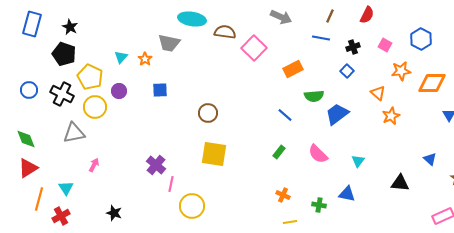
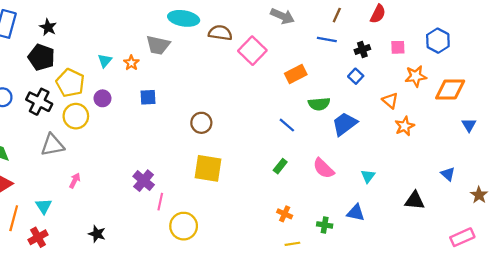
pink square: (385, 45) -> (398, 47), turned -32

